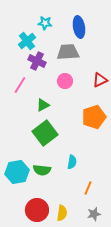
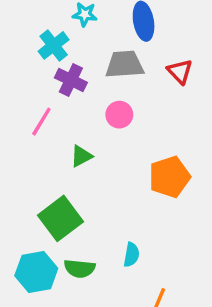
red triangle: (100, 80) -> (180, 71), moved, turned -49
green square: (45, 133) -> (61, 218), moved

